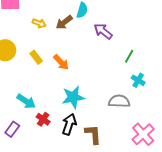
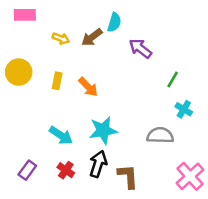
yellow rectangle: (36, 57) -> (57, 81), turned 48
cyan arrow: (26, 101) -> (61, 135), moved
red cross: (43, 119) -> (66, 170), moved

